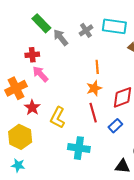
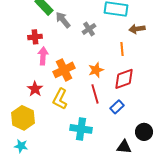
gray cross: (86, 30) -> (89, 29), moved
orange line: (97, 67) -> (122, 49), moved
pink arrow: (40, 74) -> (43, 56), turned 48
orange cross: (16, 88) -> (64, 70), moved

